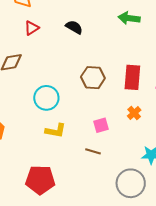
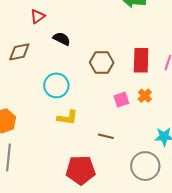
black semicircle: (74, 27) -> (62, 39), moved
pink square: (101, 125) -> (121, 100), moved
red pentagon: (40, 180) -> (81, 170), moved

